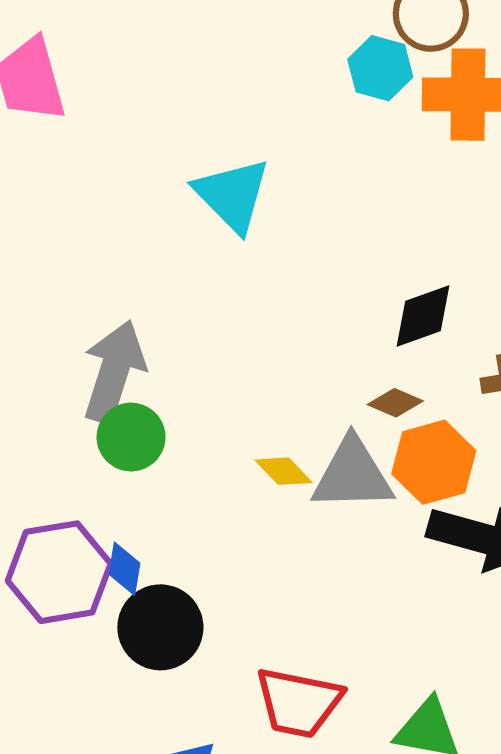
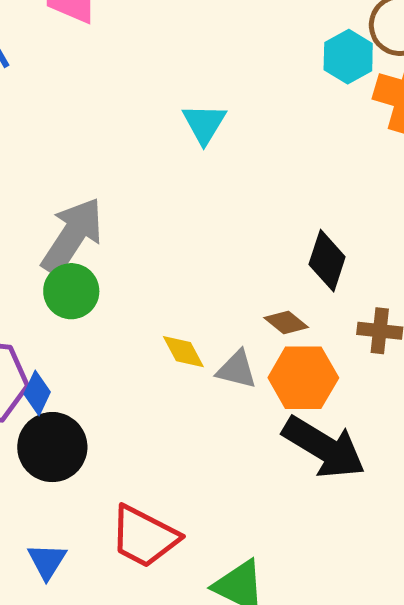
cyan triangle: (232, 195) -> (204, 124), size x0.7
black diamond: (423, 316) -> (327, 261), turned -68
gray triangle: (352, 475) -> (237, 370), size x0.6

